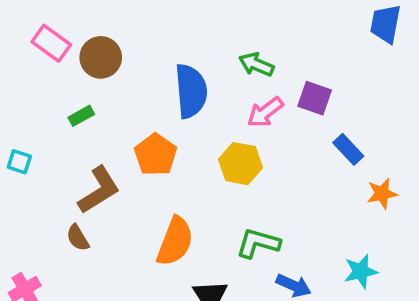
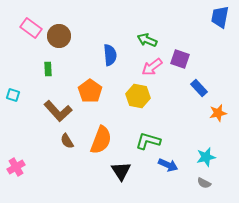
blue semicircle: (191, 91) -> (110, 55), size x0.7
green rectangle: (81, 116) -> (48, 69), turned -64
brown L-shape: (99, 190) -> (58, 111), turned 80
brown semicircle: (78, 238) -> (67, 141), moved

